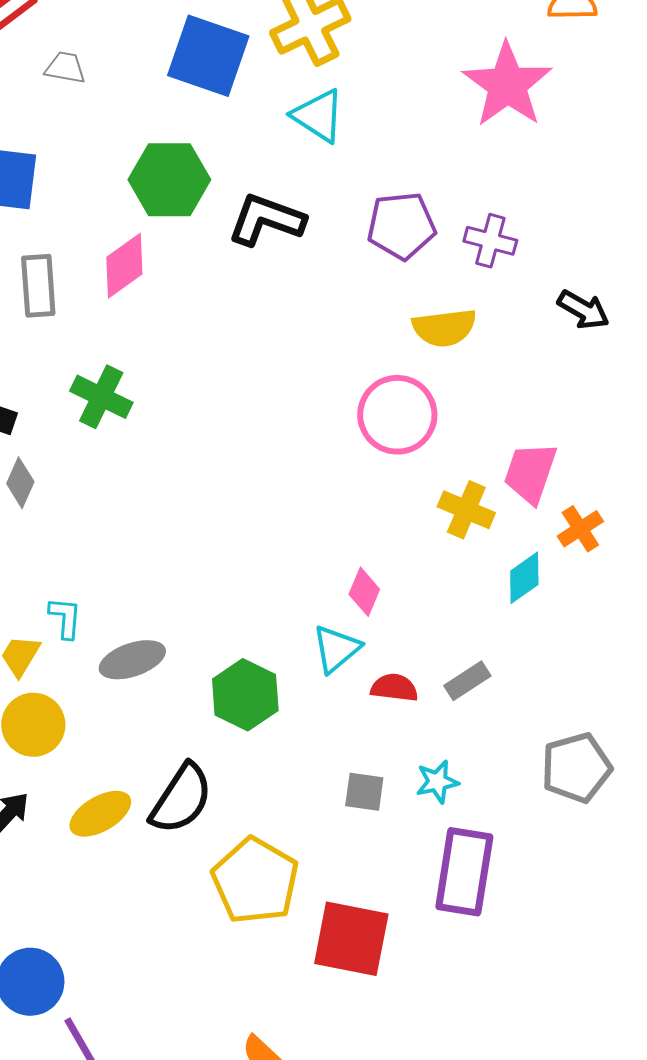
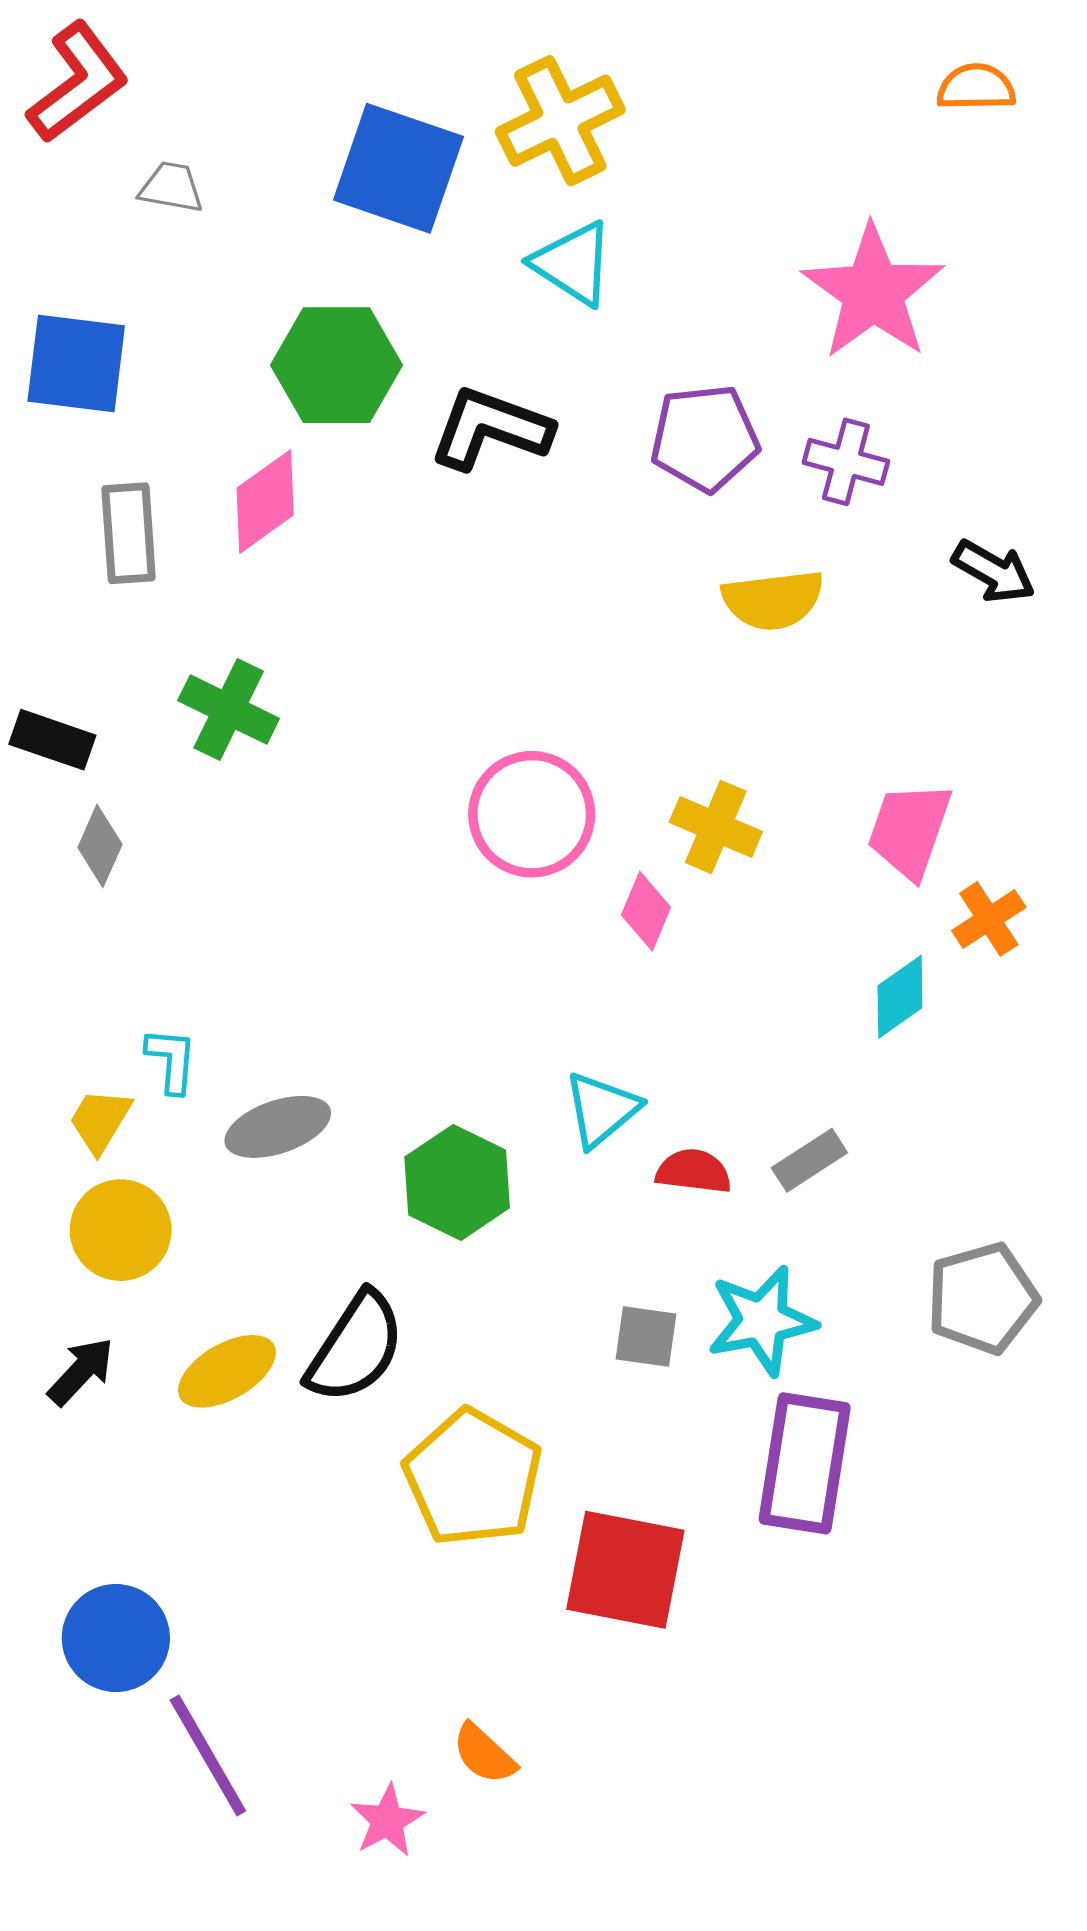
pink star: (507, 85) -> (873, 292), moved
pink circle: (397, 415) -> (532, 814), moved
yellow cross: (466, 510) -> (716, 827), moved
pink diamond: (364, 592) -> (646, 911), moved
cyan star: (437, 782) -> (762, 1321), size x1.6

